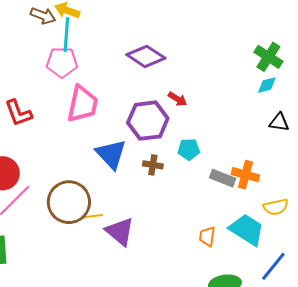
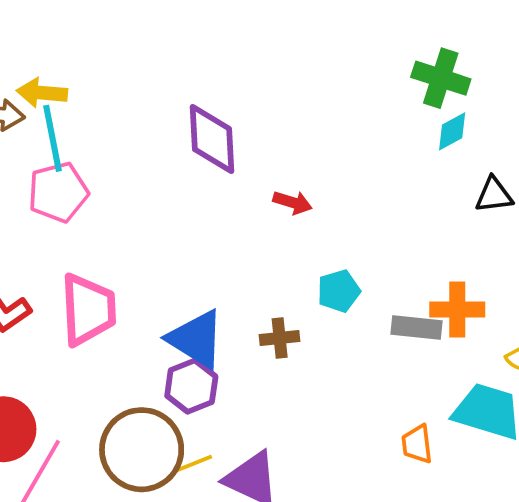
purple diamond: (146, 56) -> (212, 139), turned 69
pink trapezoid: (83, 104) -> (88, 310), moved
purple hexagon: (148, 121) -> (191, 386), moved, size x0.7

